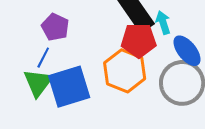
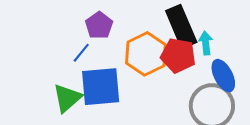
orange hexagon: (125, 71) -> (146, 54), moved
green triangle: (38, 83) -> (67, 98), moved

